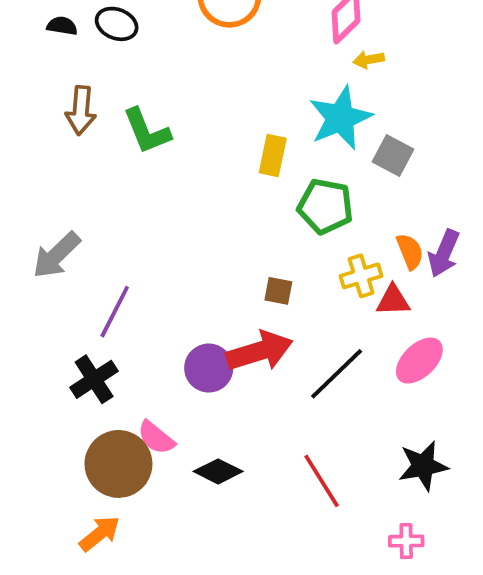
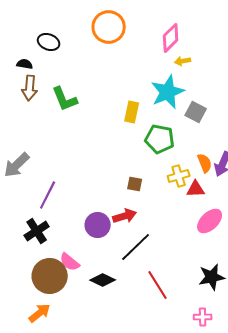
black semicircle: (62, 26) -> (25, 64), moved
red arrow: (260, 351) -> (125, 216), size x0.7
black line: (337, 374) -> (136, 247), moved

